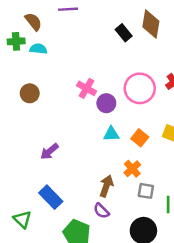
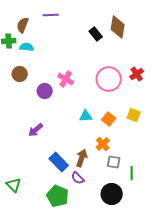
brown semicircle: (33, 22) -> (23, 25), turned -119
brown circle: (30, 93) -> (20, 74), moved
purple circle: (106, 103) -> (45, 91), moved
blue rectangle: (51, 197) -> (59, 162), moved

